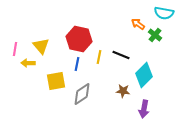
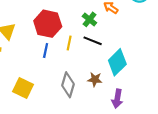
green cross: (155, 35) -> (89, 19), moved
yellow square: (56, 81) -> (23, 88), moved, turned 36
gray diamond: (82, 94) -> (68, 85), moved, turned -40

